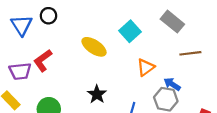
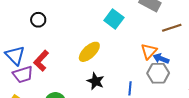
blue triangle: (22, 25) -> (15, 55), moved
yellow ellipse: (94, 47) -> (89, 52), moved, turned -65
orange triangle: (146, 67) -> (149, 51), moved

